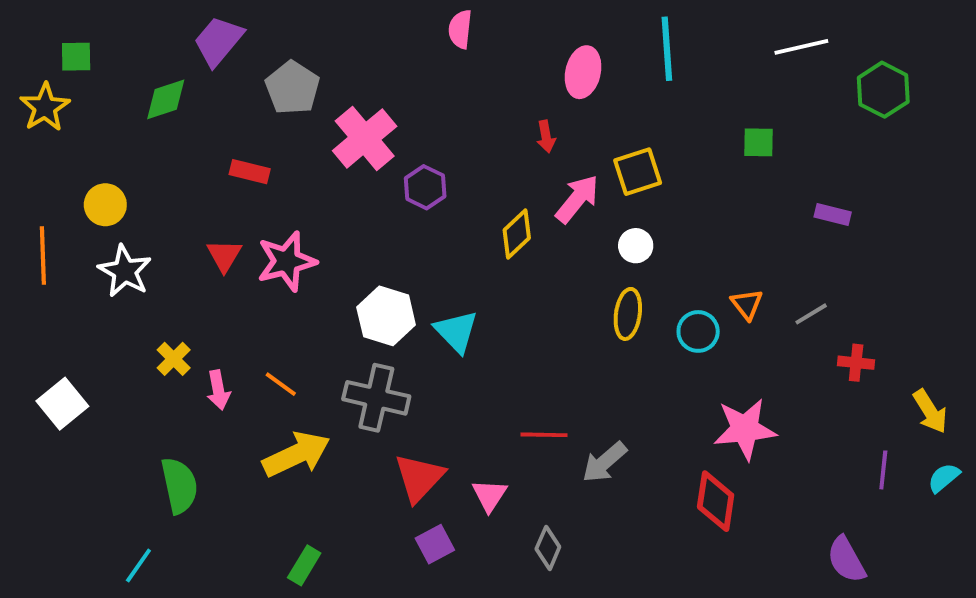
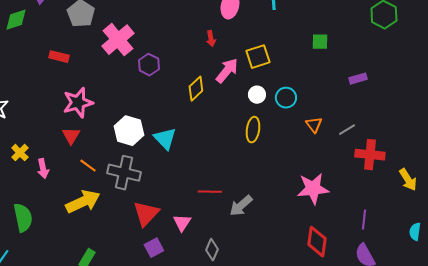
purple rectangle: (833, 214) -> (358, 79), turned -30
red triangle: (224, 255) -> (71, 136), moved
cyan circle: (698, 331) -> (286, 98), moved
red cross: (856, 363) -> (370, 155), size x1.6
orange line: (281, 384) -> (88, 166), moved
purple line: (883, 470) -> (364, 220), moved
cyan semicircle: (944, 478) -> (415, 232), moved, turned -42
red diamond: (716, 501) -> (317, 242), moved

